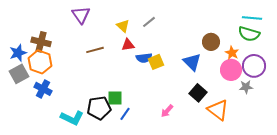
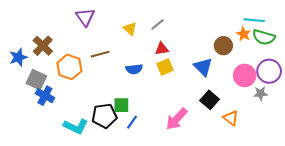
cyan line: (252, 18) -> (254, 20), moved
brown cross: (41, 42) -> (43, 46), turned 30
red triangle: (128, 45) -> (162, 49), moved
orange star: (232, 53) -> (244, 34), moved
blue semicircle: (144, 58) -> (134, 69), moved
orange hexagon: (40, 62) -> (69, 67), moved
gray square: (19, 74) -> (36, 80), moved, turned -36
orange triangle: (218, 110) -> (231, 118), size x0.7
pink arrow: (167, 111) -> (177, 119), size x1.6

